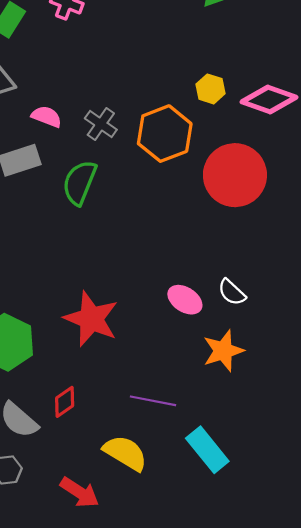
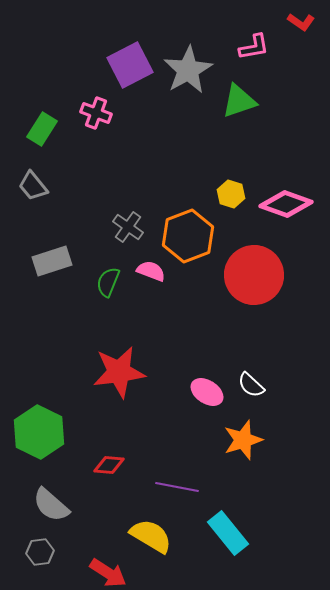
pink semicircle: (47, 117) -> (151, 271), moved
green semicircle: (80, 183) -> (108, 282), size x0.7
red star: (91, 319) -> (119, 372), moved, turned -30
red diamond: (65, 402) -> (109, 465), moved, turned 40

